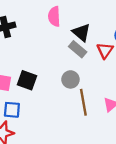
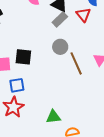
gray rectangle: (78, 49) -> (60, 20), turned -70

